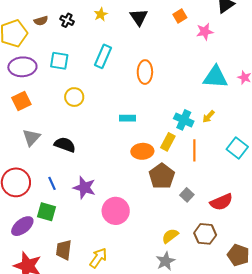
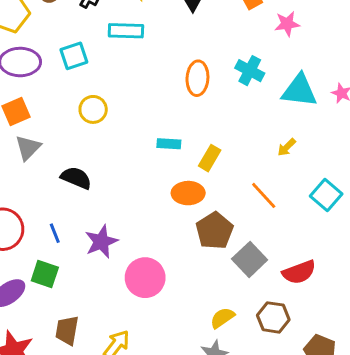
cyan rectangle: (103, 56) -> (126, 31), moved, turned 65
cyan square: (59, 61) -> (74, 56), turned -30
cyan cross: (184, 120) -> (250, 71), moved
gray triangle: (31, 137) -> (28, 148), moved
yellow rectangle: (168, 142) -> (210, 158), moved
orange line: (194, 150) -> (264, 195), turned -45
purple star: (84, 188) -> (101, 242), turned 30
gray square: (187, 195) -> (250, 259), size x1.6

